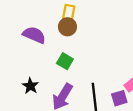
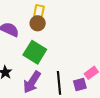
green square: (65, 61) -> (35, 52), size x1.6

